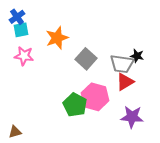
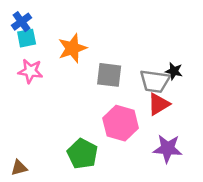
gray square: (86, 59) -> (109, 75), turned -35
green pentagon: (75, 105) -> (82, 154), moved

